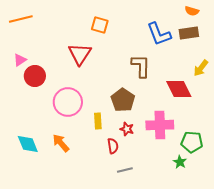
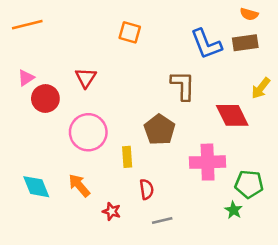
red triangle: (80, 54) -> (86, 78), moved, size x0.7
red star: (127, 129) -> (112, 211), moved

